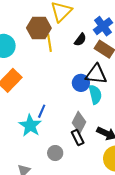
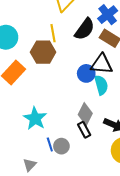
brown hexagon: (39, 28) -> (43, 52), moved
black semicircle: (80, 40) -> (85, 29), size x1.6
blue line: (42, 111) -> (50, 145), moved, turned -40

